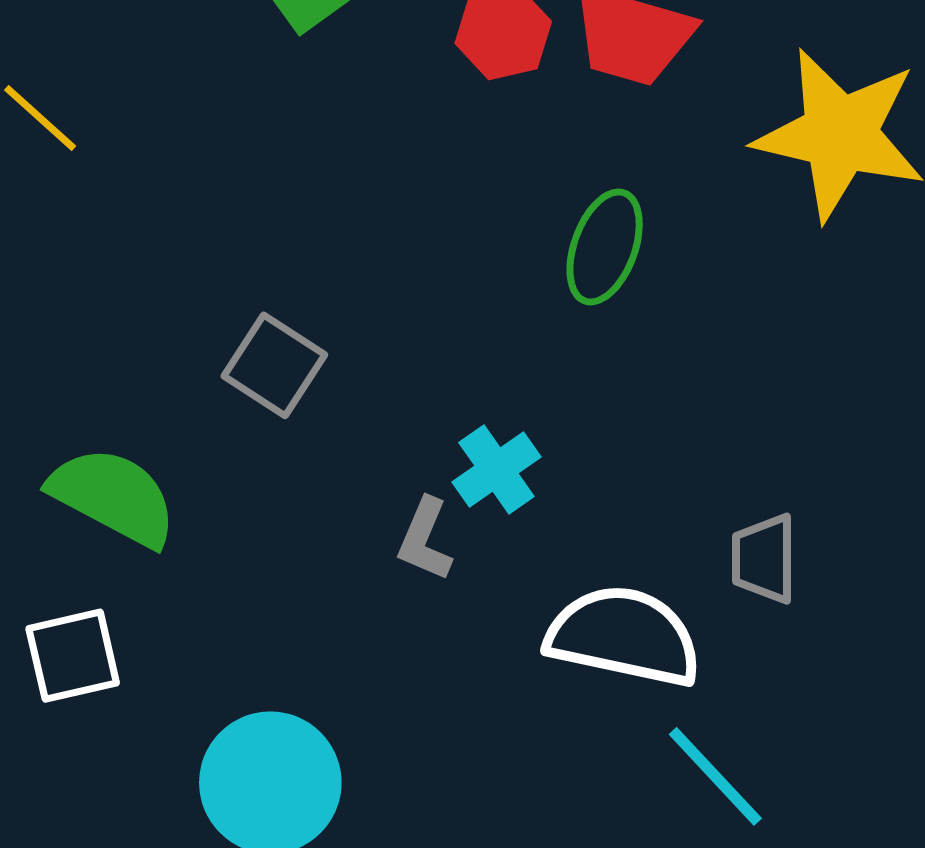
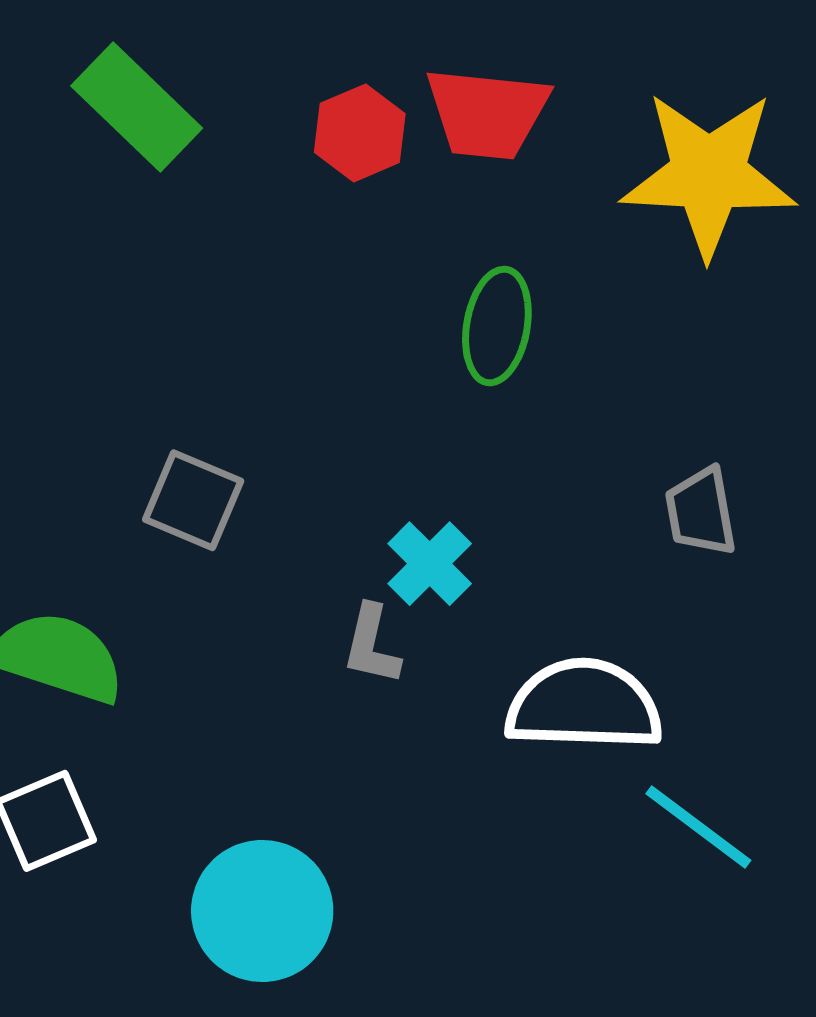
gray trapezoid: (764, 559) -> (701, 512), moved

